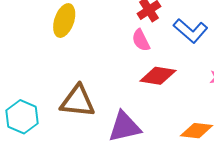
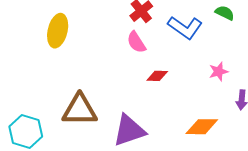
red diamond: (158, 76) -> (157, 76), size x0.6

